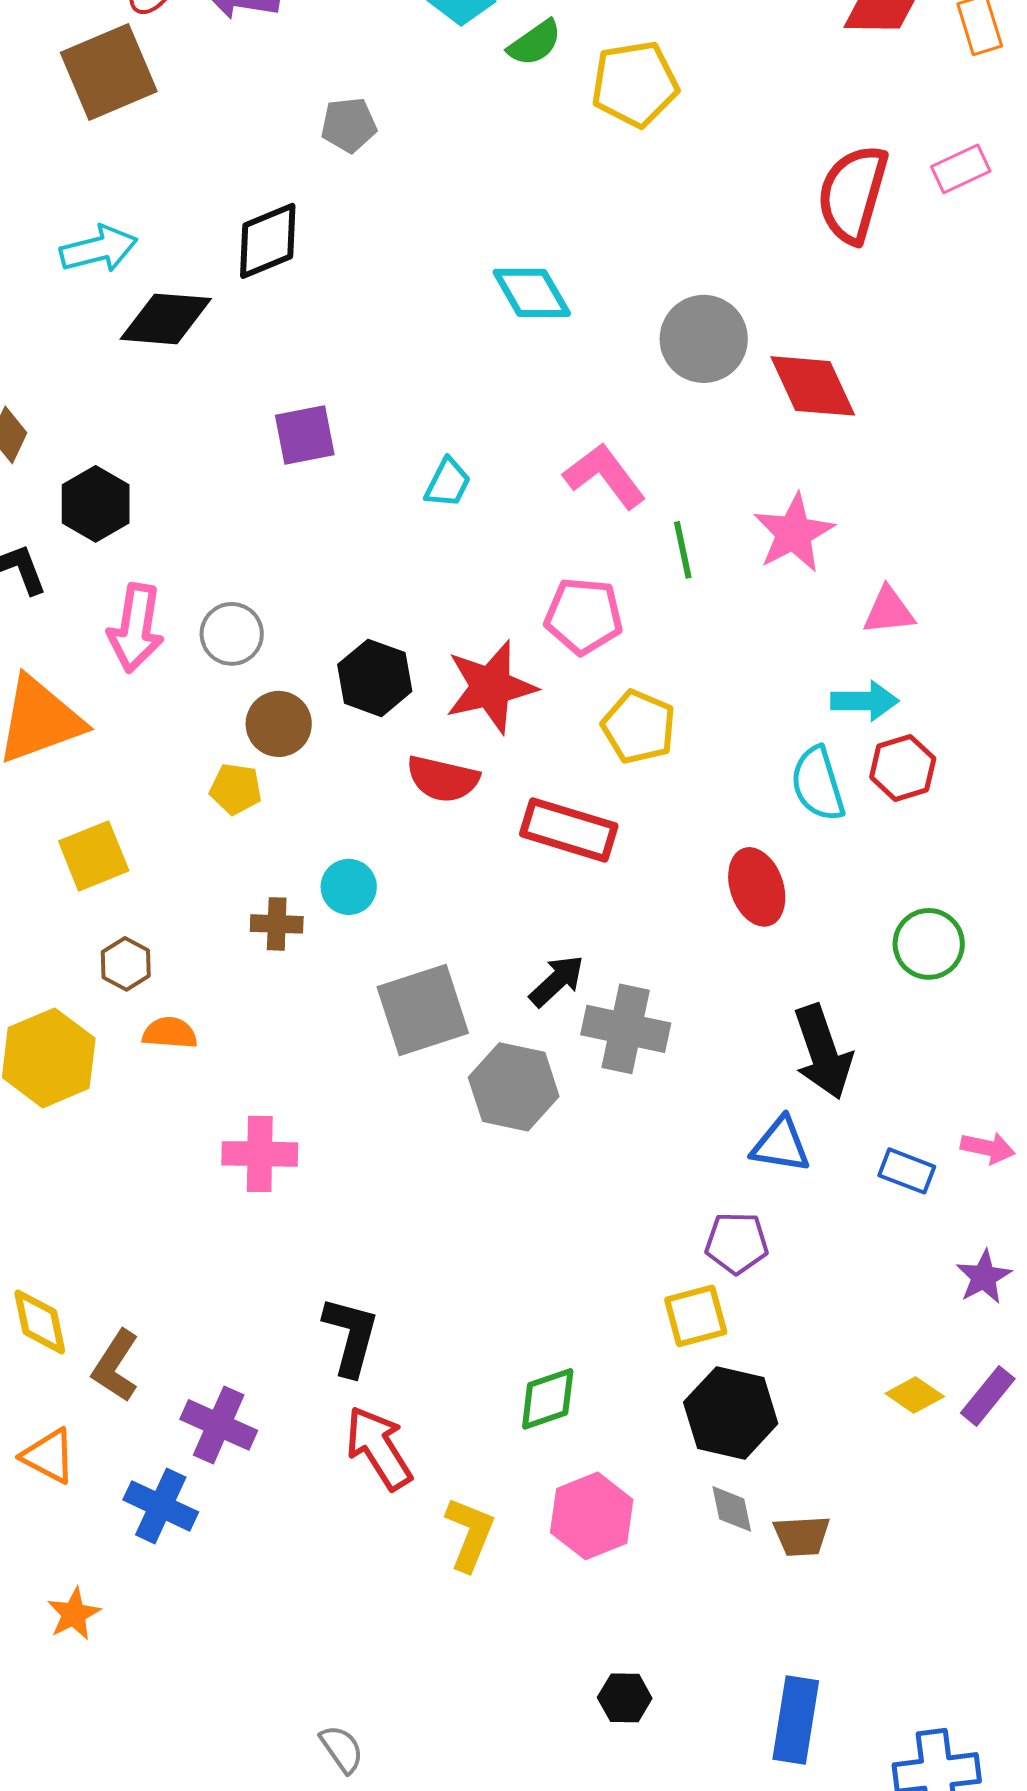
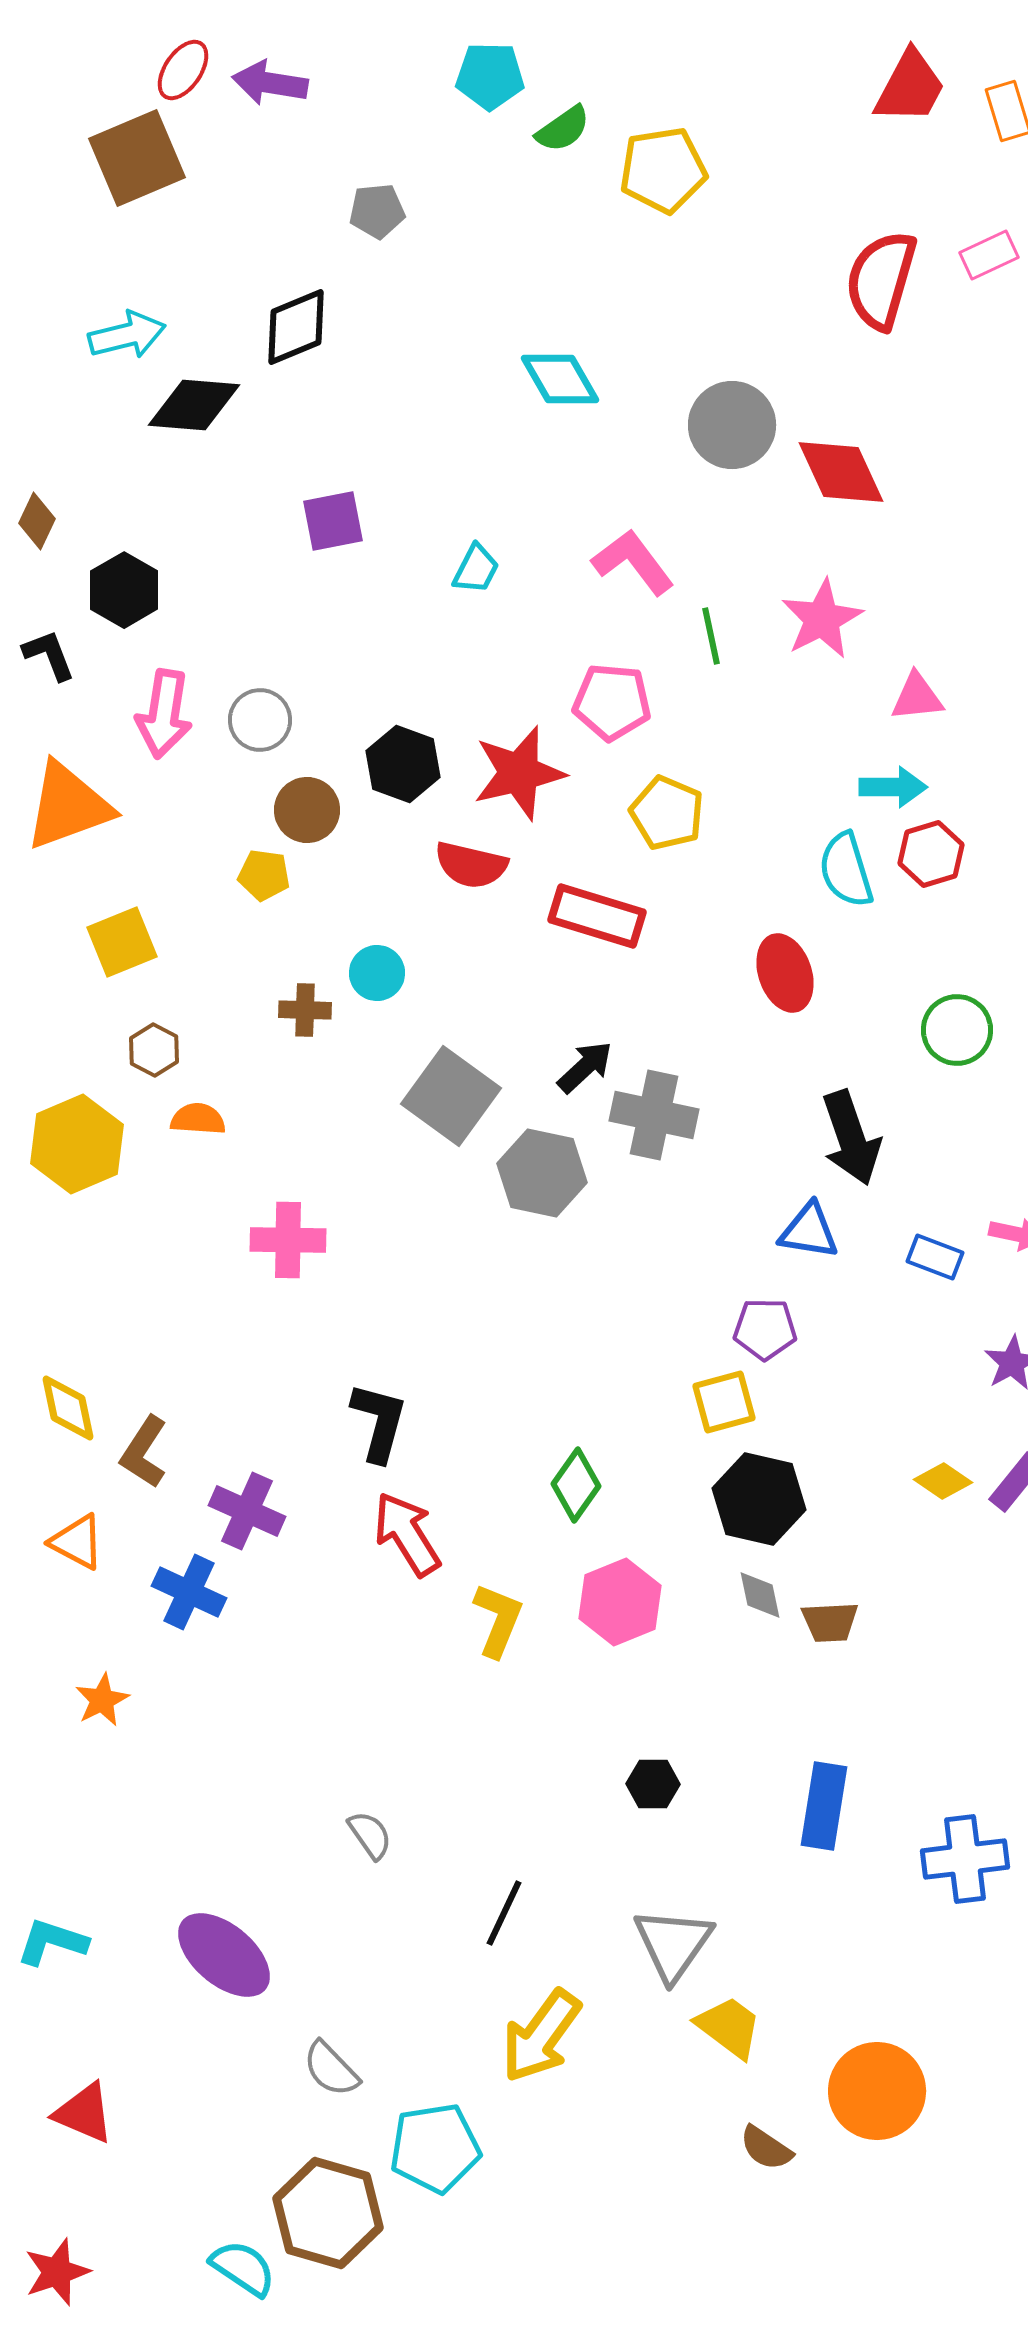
gray square: (423, 1010) -> (451, 1096), turned -36
green diamond: (548, 1399) -> (576, 1485), turned -36

